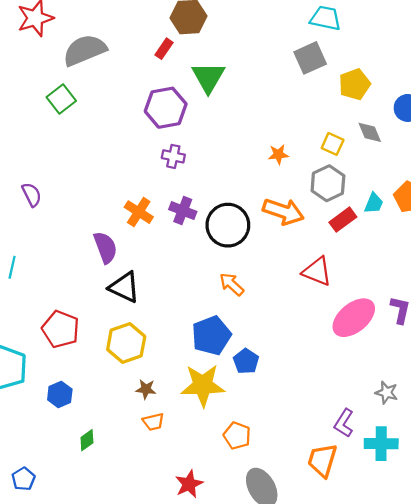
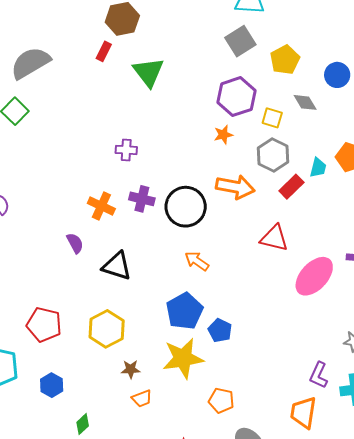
purple hexagon: (166, 108) -> (237, 97), moved
purple semicircle: (105, 247) -> (75, 243), size x0.7
black triangle: (124, 287) -> (117, 266), moved

